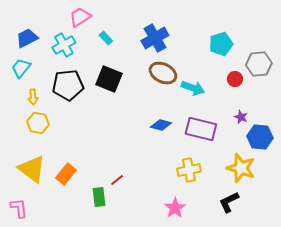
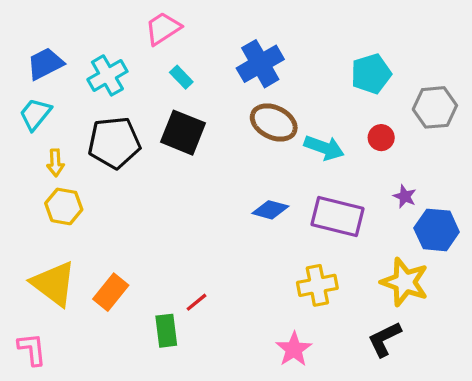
pink trapezoid: (80, 17) -> (163, 28), moved
cyan rectangle: (106, 38) -> (181, 77), moved
red circle: (235, 79) -> (381, 138), moved

